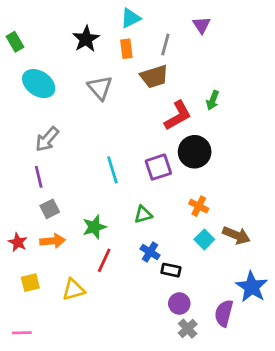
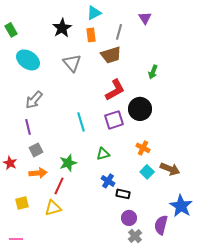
red L-shape: (178, 116) -> (115, 90), moved
red star: (18, 242) -> (10, 163), moved
red line: (104, 260) -> (59, 186), moved

